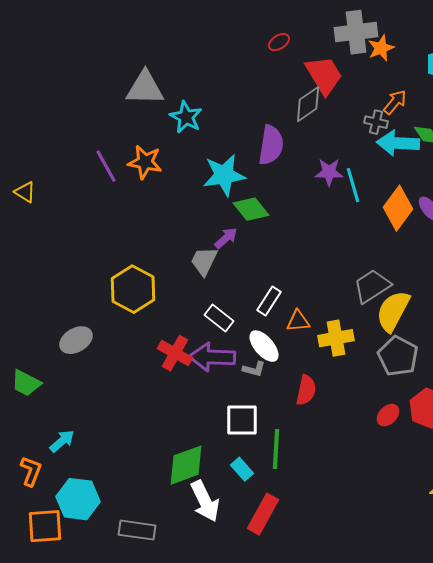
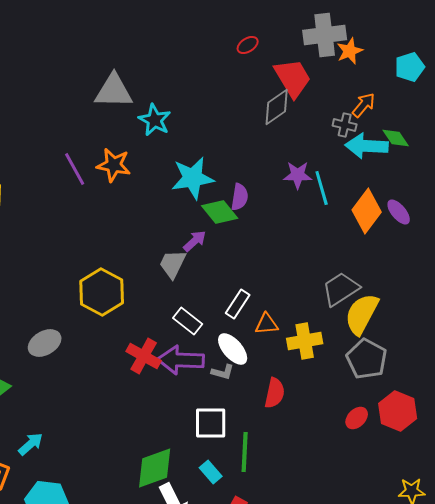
purple semicircle: (271, 145) -> (240, 197), moved, size x0.7

